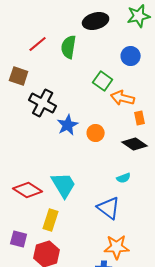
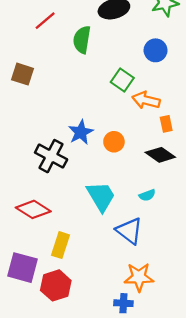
red line: (38, 44) -> (45, 21), moved
black cross: (43, 103) -> (51, 156), moved
cyan trapezoid: (64, 185) -> (101, 196), moved
purple square: (19, 239) -> (23, 268), size x1.5

